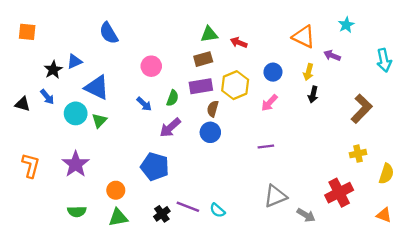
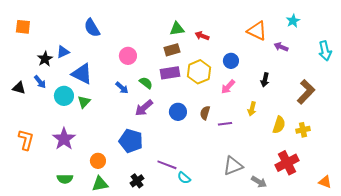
yellow arrow: (308, 72) -> (252, 109), moved
green semicircle: (173, 98) -> (146, 83), turned -72
brown semicircle: (213, 109) -> (205, 113), moved
yellow semicircle: (386, 174) -> (279, 125), moved
purple line: (188, 207) -> (167, 165), moved

